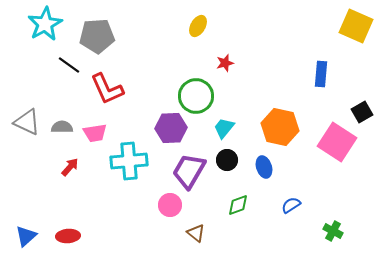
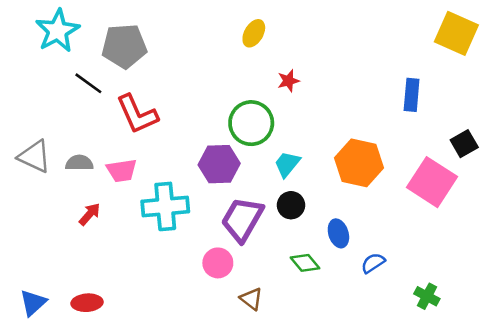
blue ellipse: (264, 167) -> (338, 233), moved
green diamond: (238, 205) -> (305, 263), turned 70

